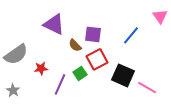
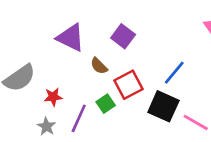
purple square: (93, 34) -> (123, 36), moved, turned 30
blue line: (131, 35) -> (174, 73), moved
gray star: (13, 90) -> (46, 126), moved

